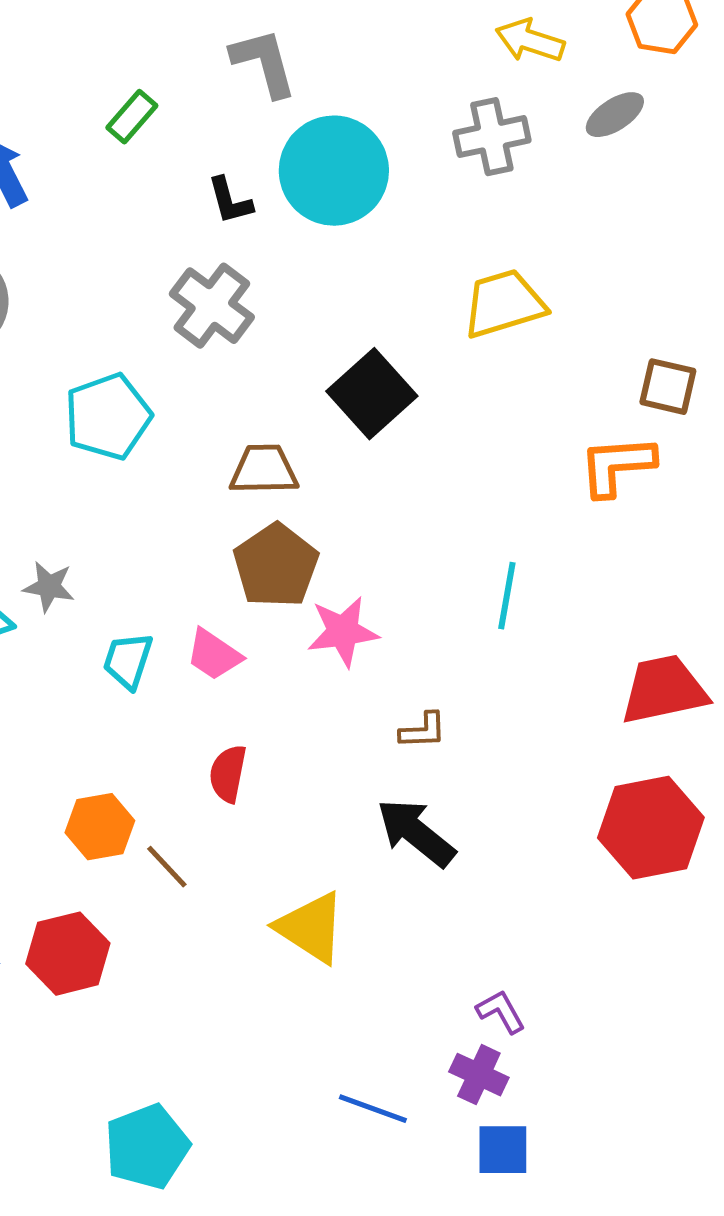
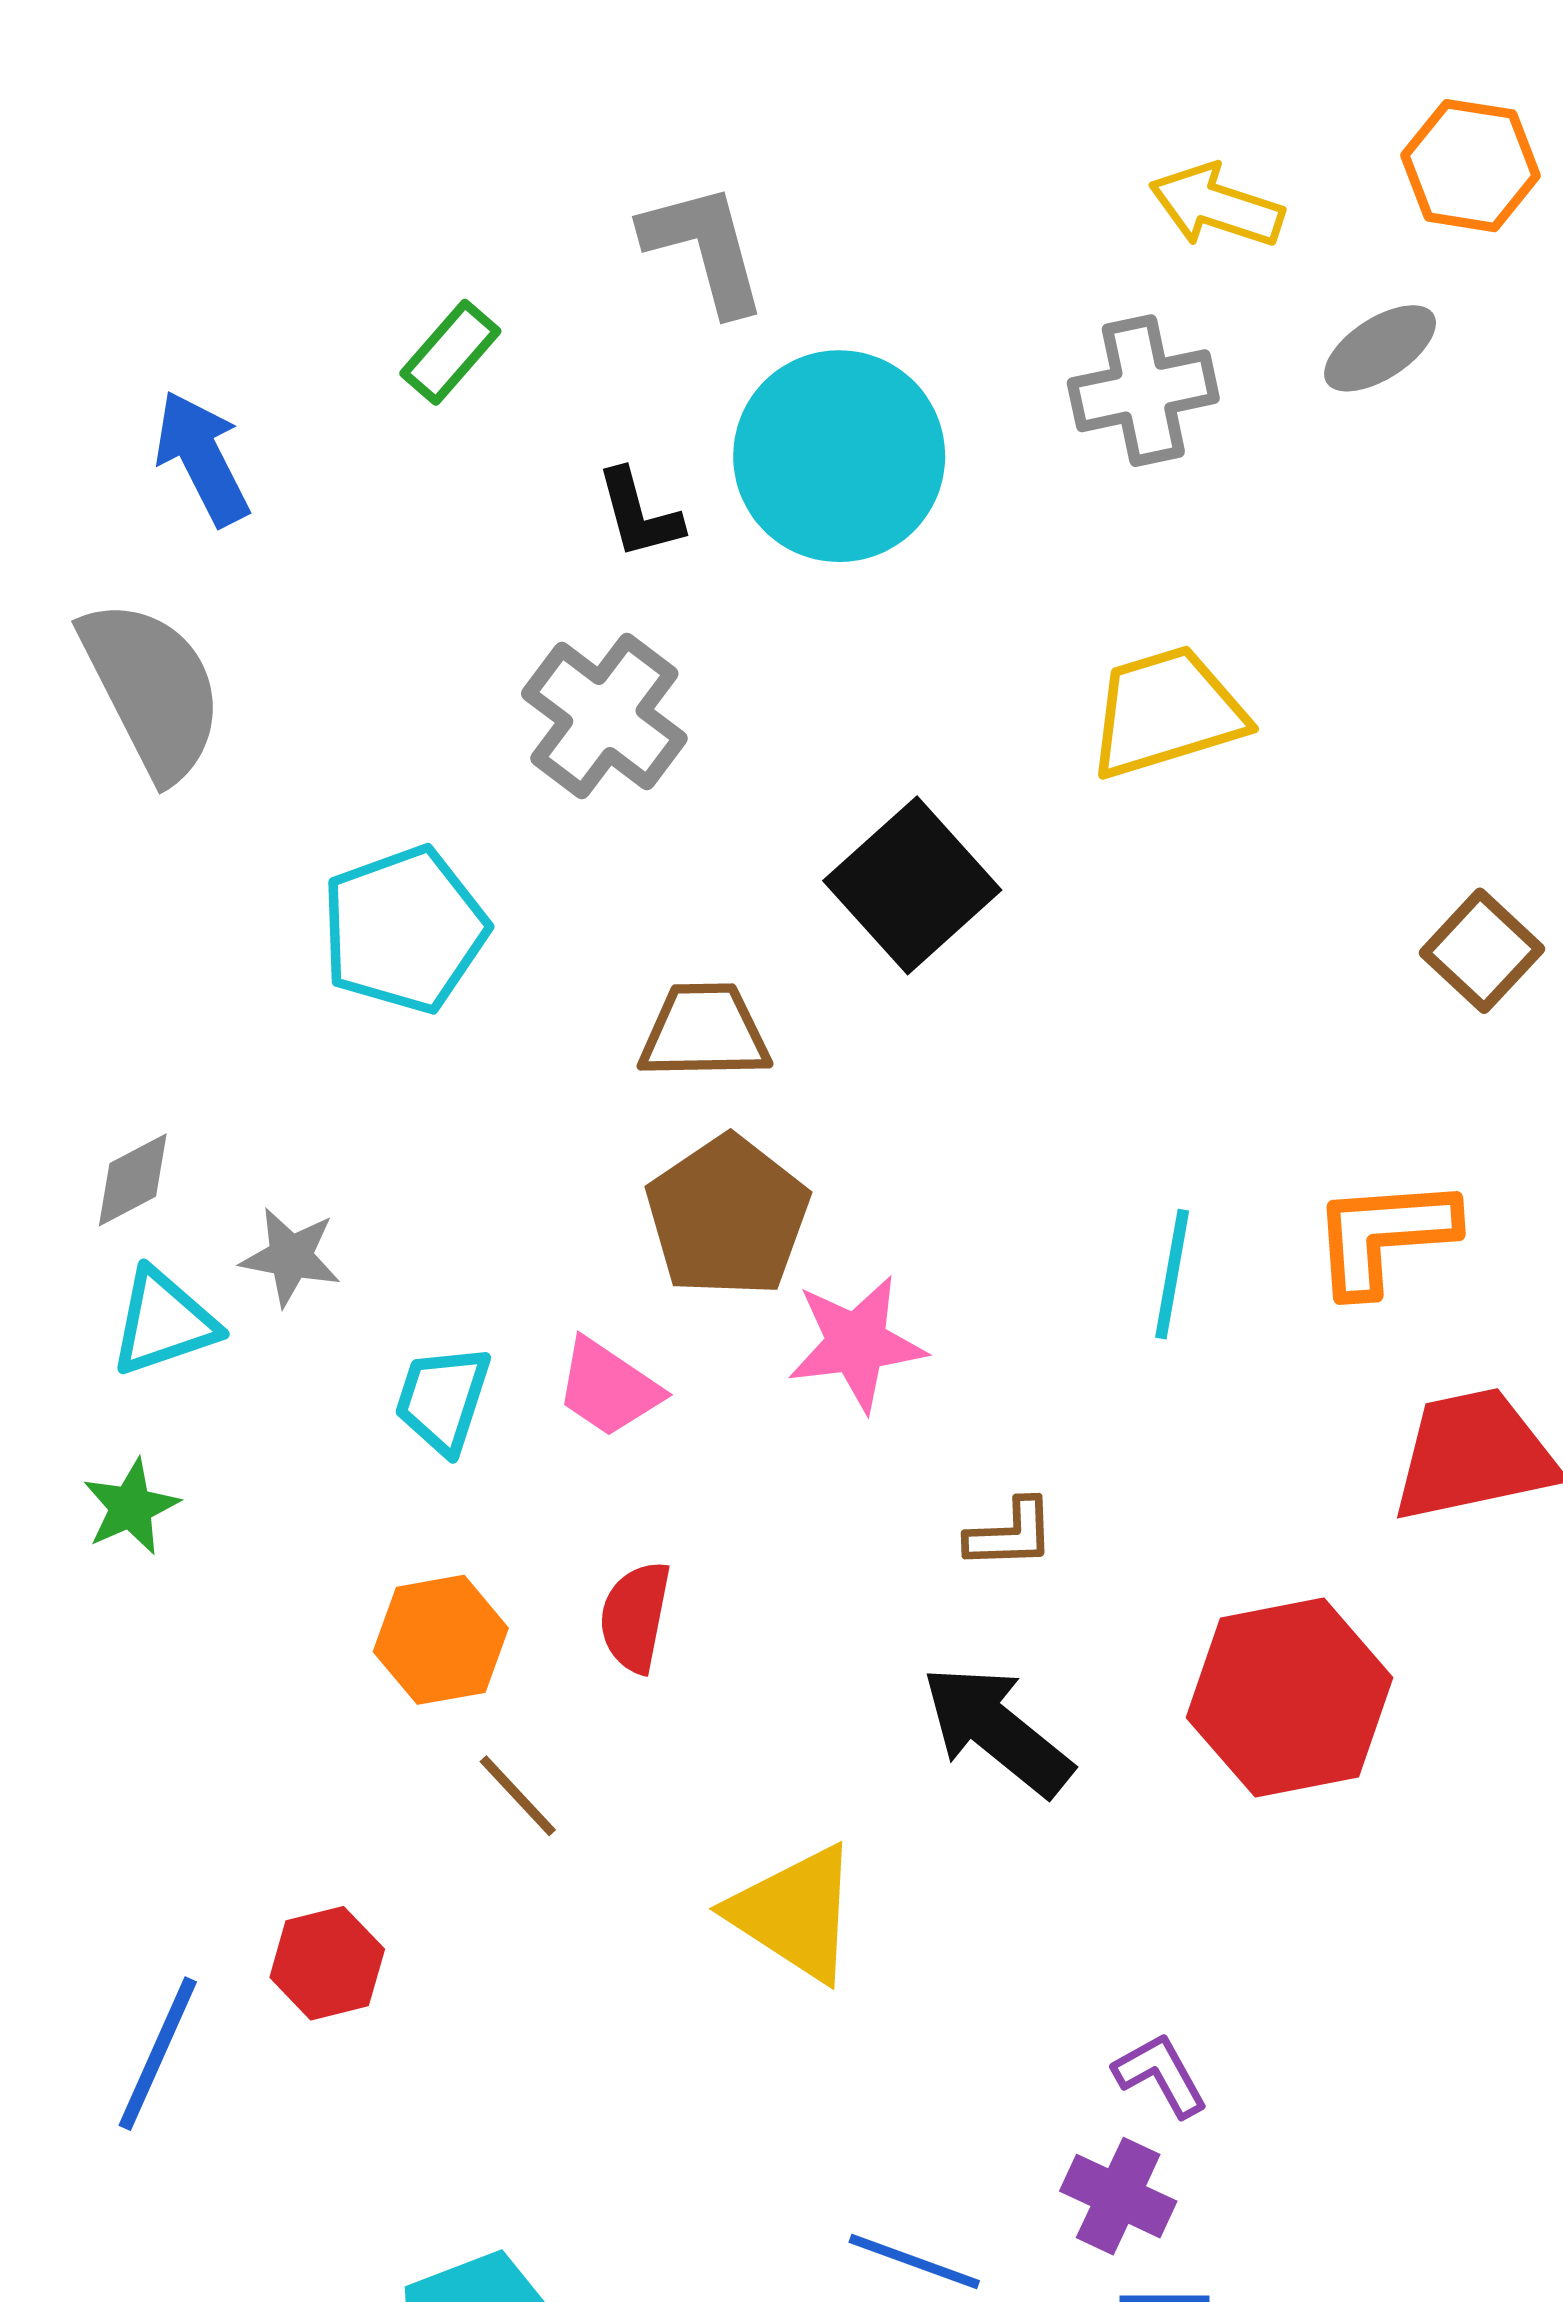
brown square: (668, 387) -> (1482, 951), moved, turned 30
orange L-shape: (617, 466) -> (1384, 1236), moved
orange hexagon: (100, 827) -> (441, 1640), moved
red hexagon: (651, 828) -> (1290, 1698), moved
red hexagon: (68, 954) -> (327, 1963), size x0.7

